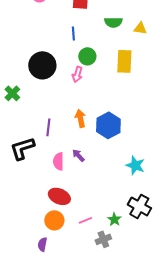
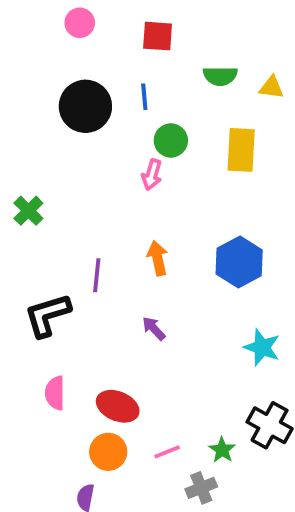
black circle: (42, 65) -> (85, 106), moved
blue hexagon: (108, 125) -> (239, 262), moved
pink semicircle: (58, 161) -> (55, 393), moved

